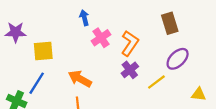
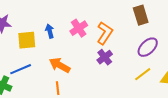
blue arrow: (84, 18) -> (50, 31), moved
yellow line: (156, 82) -> (143, 74), moved
blue line: (37, 83) -> (21, 69), turned 35

